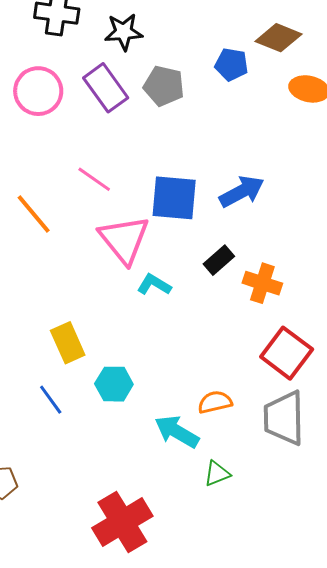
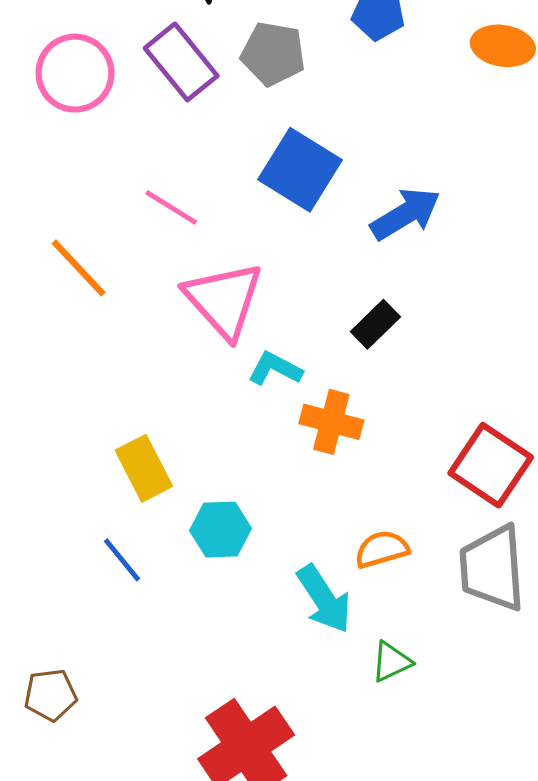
blue square: (174, 198) -> (300, 170), moved, turned 30
orange cross: (262, 283) -> (331, 422), moved
cyan arrow: (177, 432) -> (324, 599), turned -150

